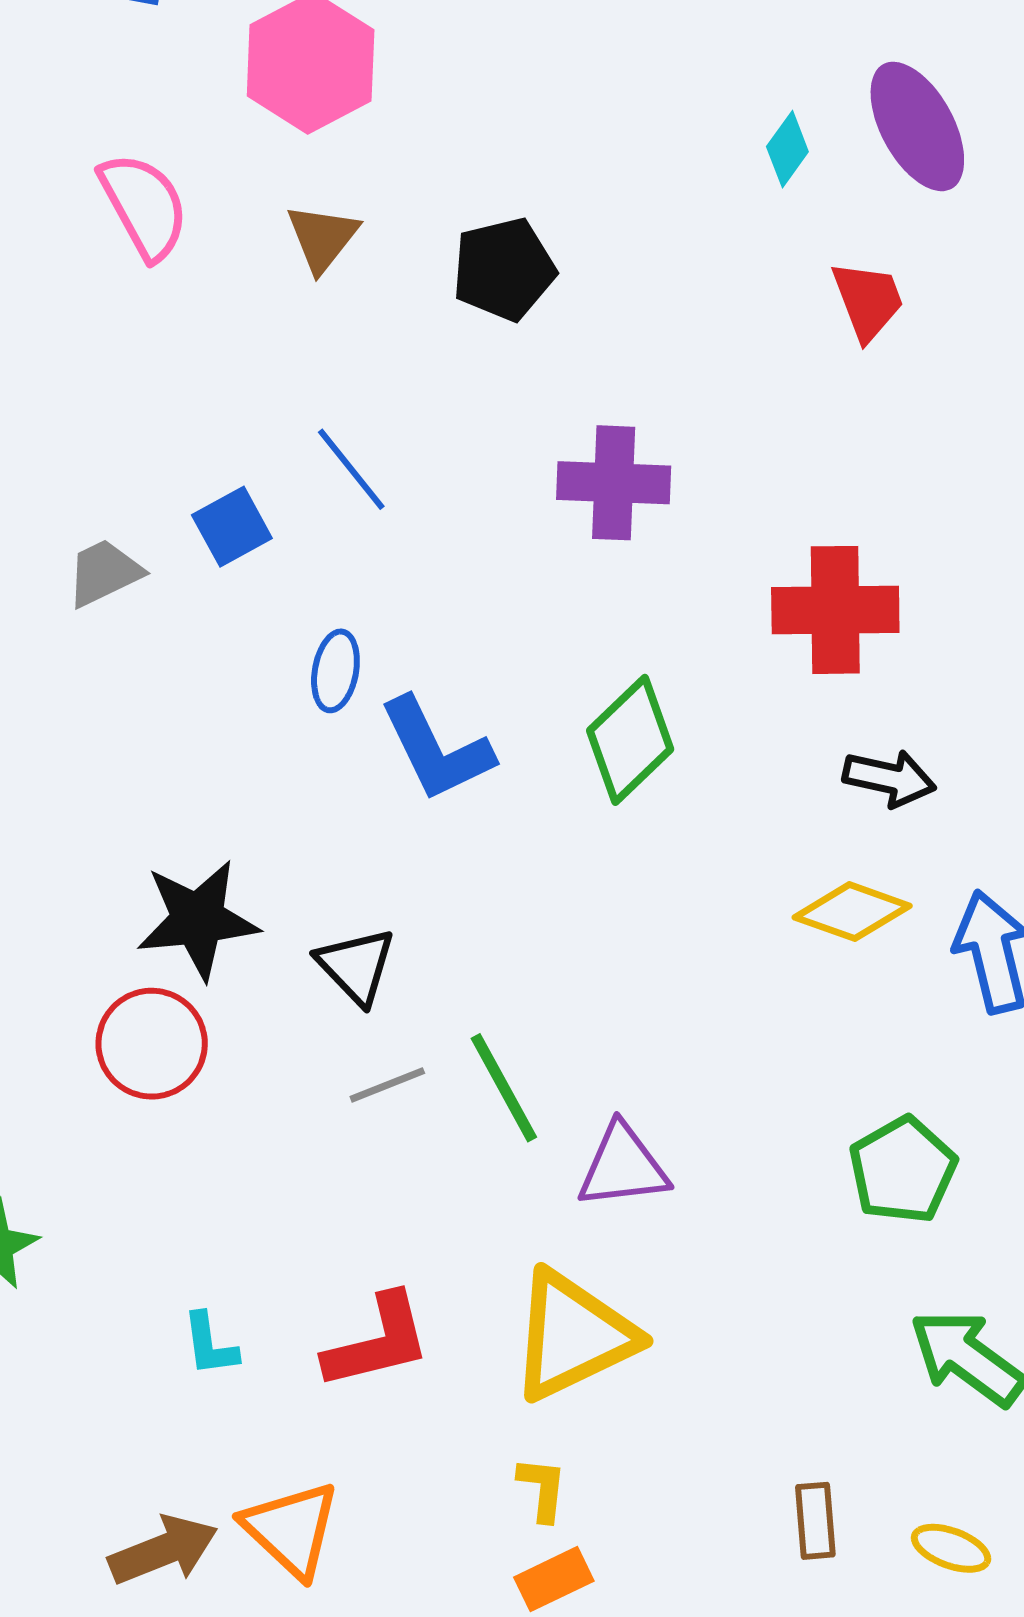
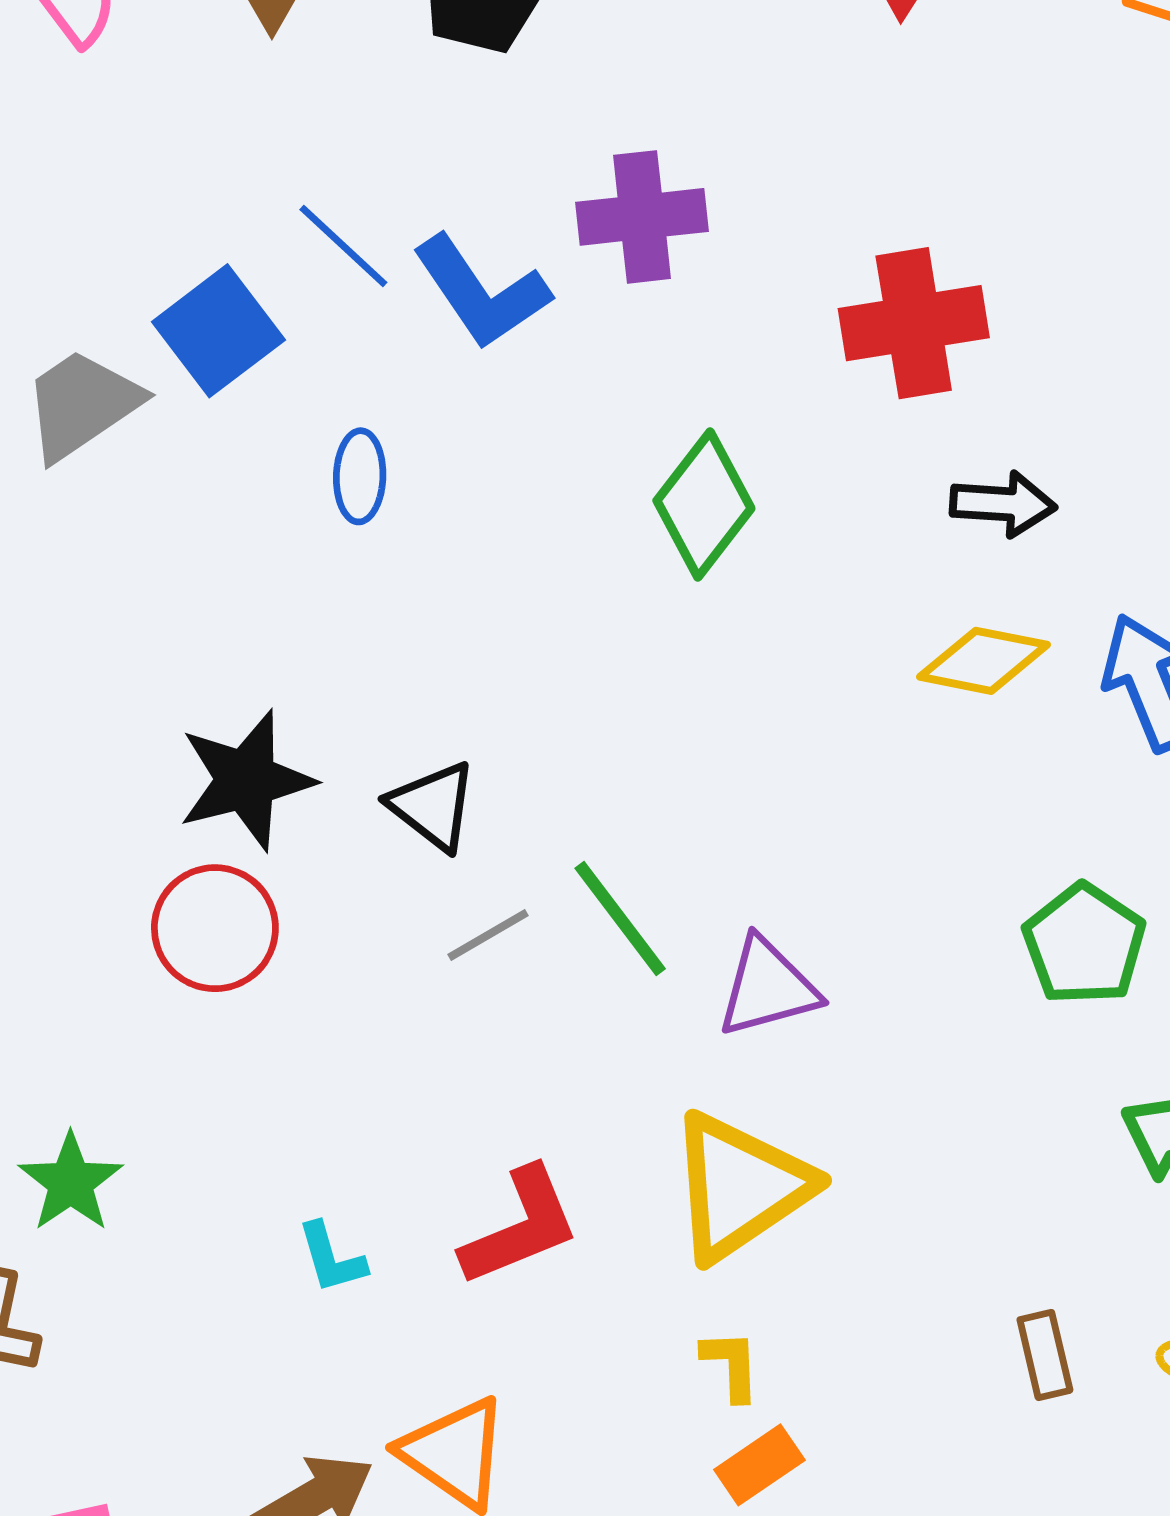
blue square: (232, 527) -> (218, 331), size x1.4
gray trapezoid: (104, 573) -> (82, 404), size x1.4
blue L-shape: (436, 749) -> (481, 292), moved

